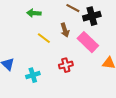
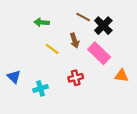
black cross: (92, 16) -> (103, 26), turned -30

